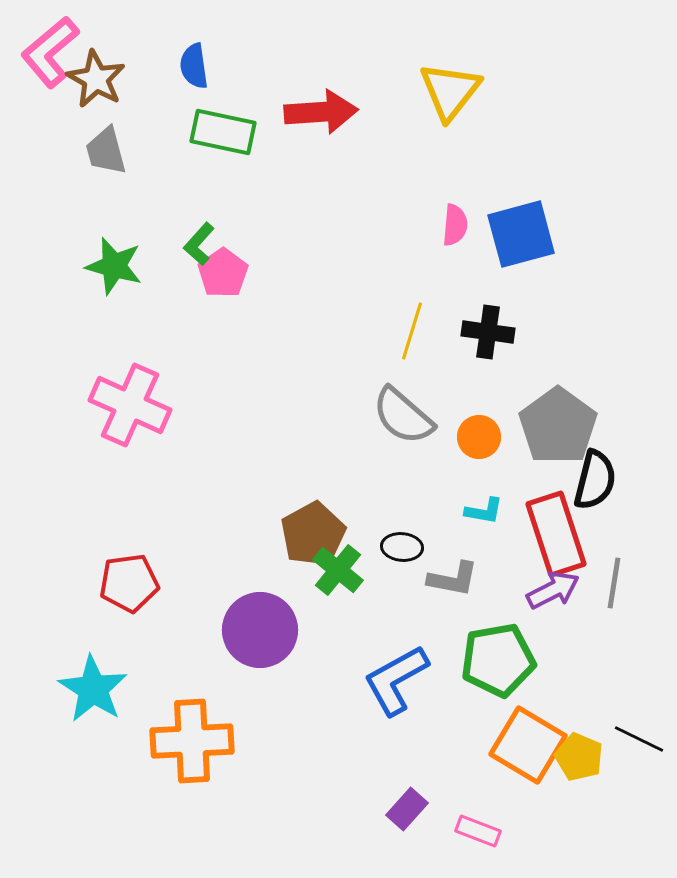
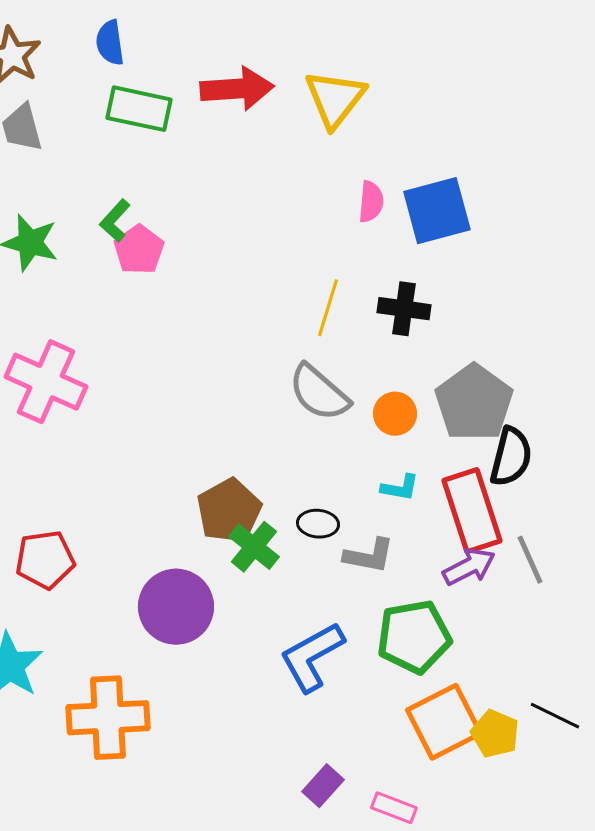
yellow triangle: (450, 91) -> (335, 99), moved
gray line: (614, 583) -> (530, 560), turned -33
orange square: (528, 745) -> (444, 722), turned 32

